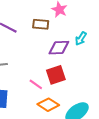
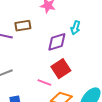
brown rectangle: (41, 24) -> (23, 26), moved

